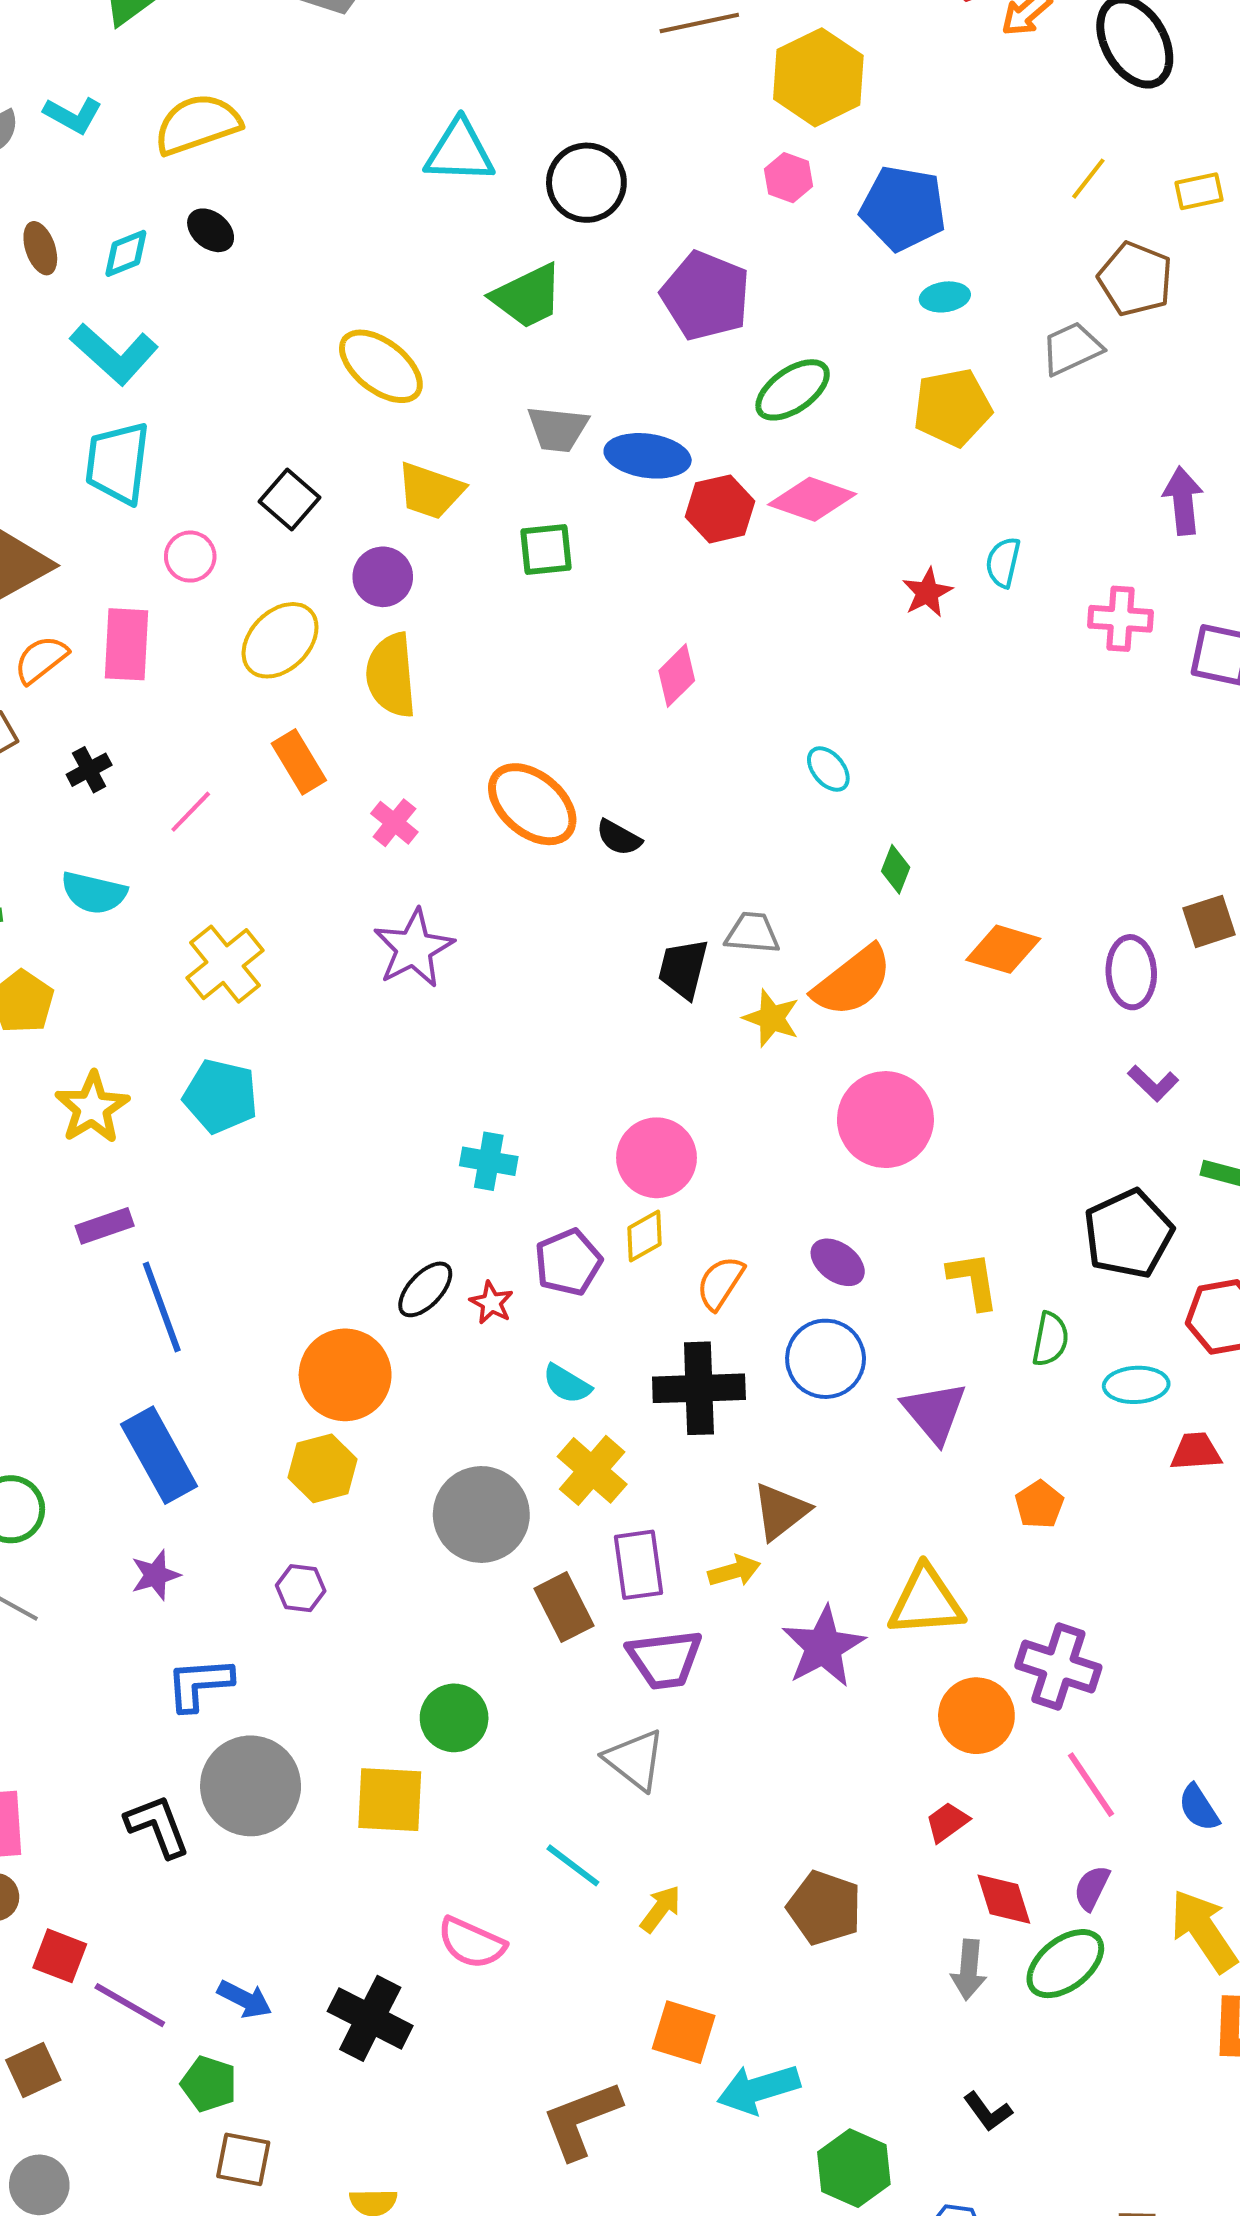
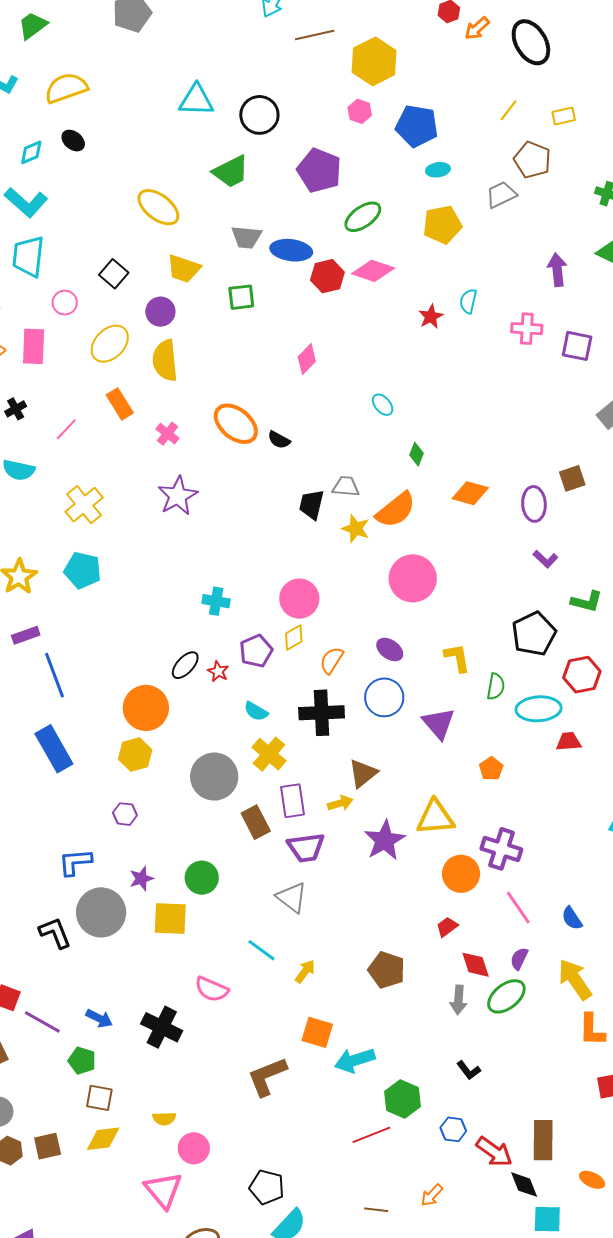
cyan ellipse: (1136, 1385) -> (539, 709), size x1.4
purple star: (155, 1575) -> (141, 879), moved

